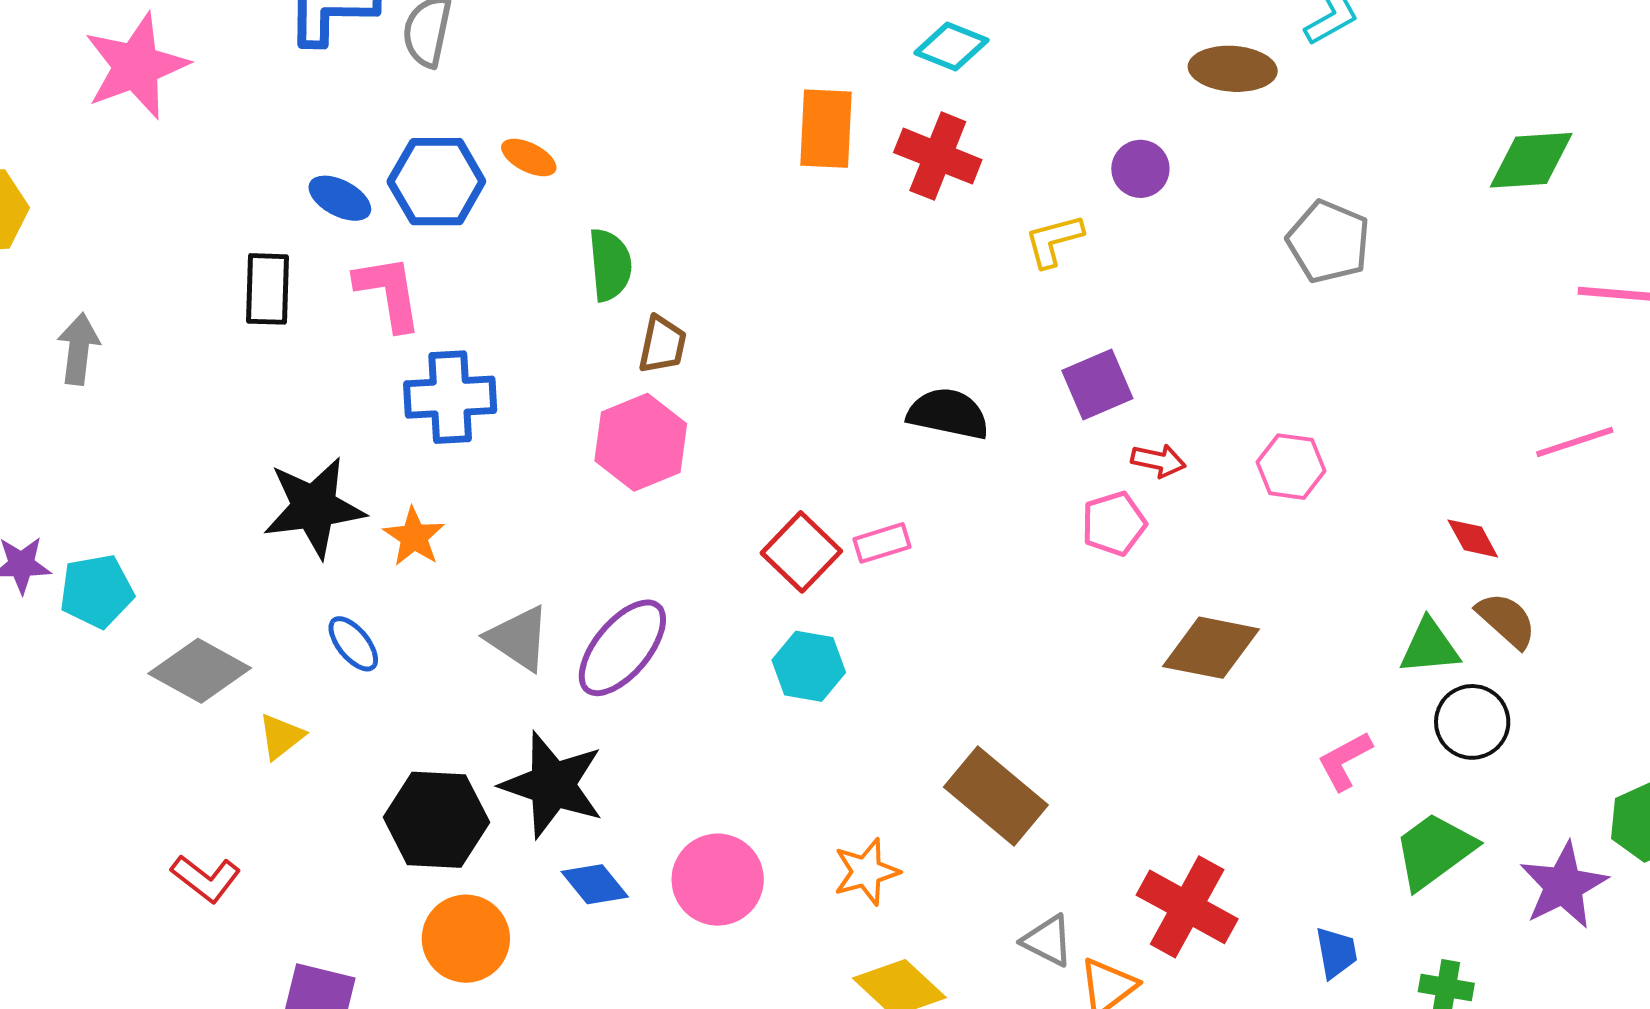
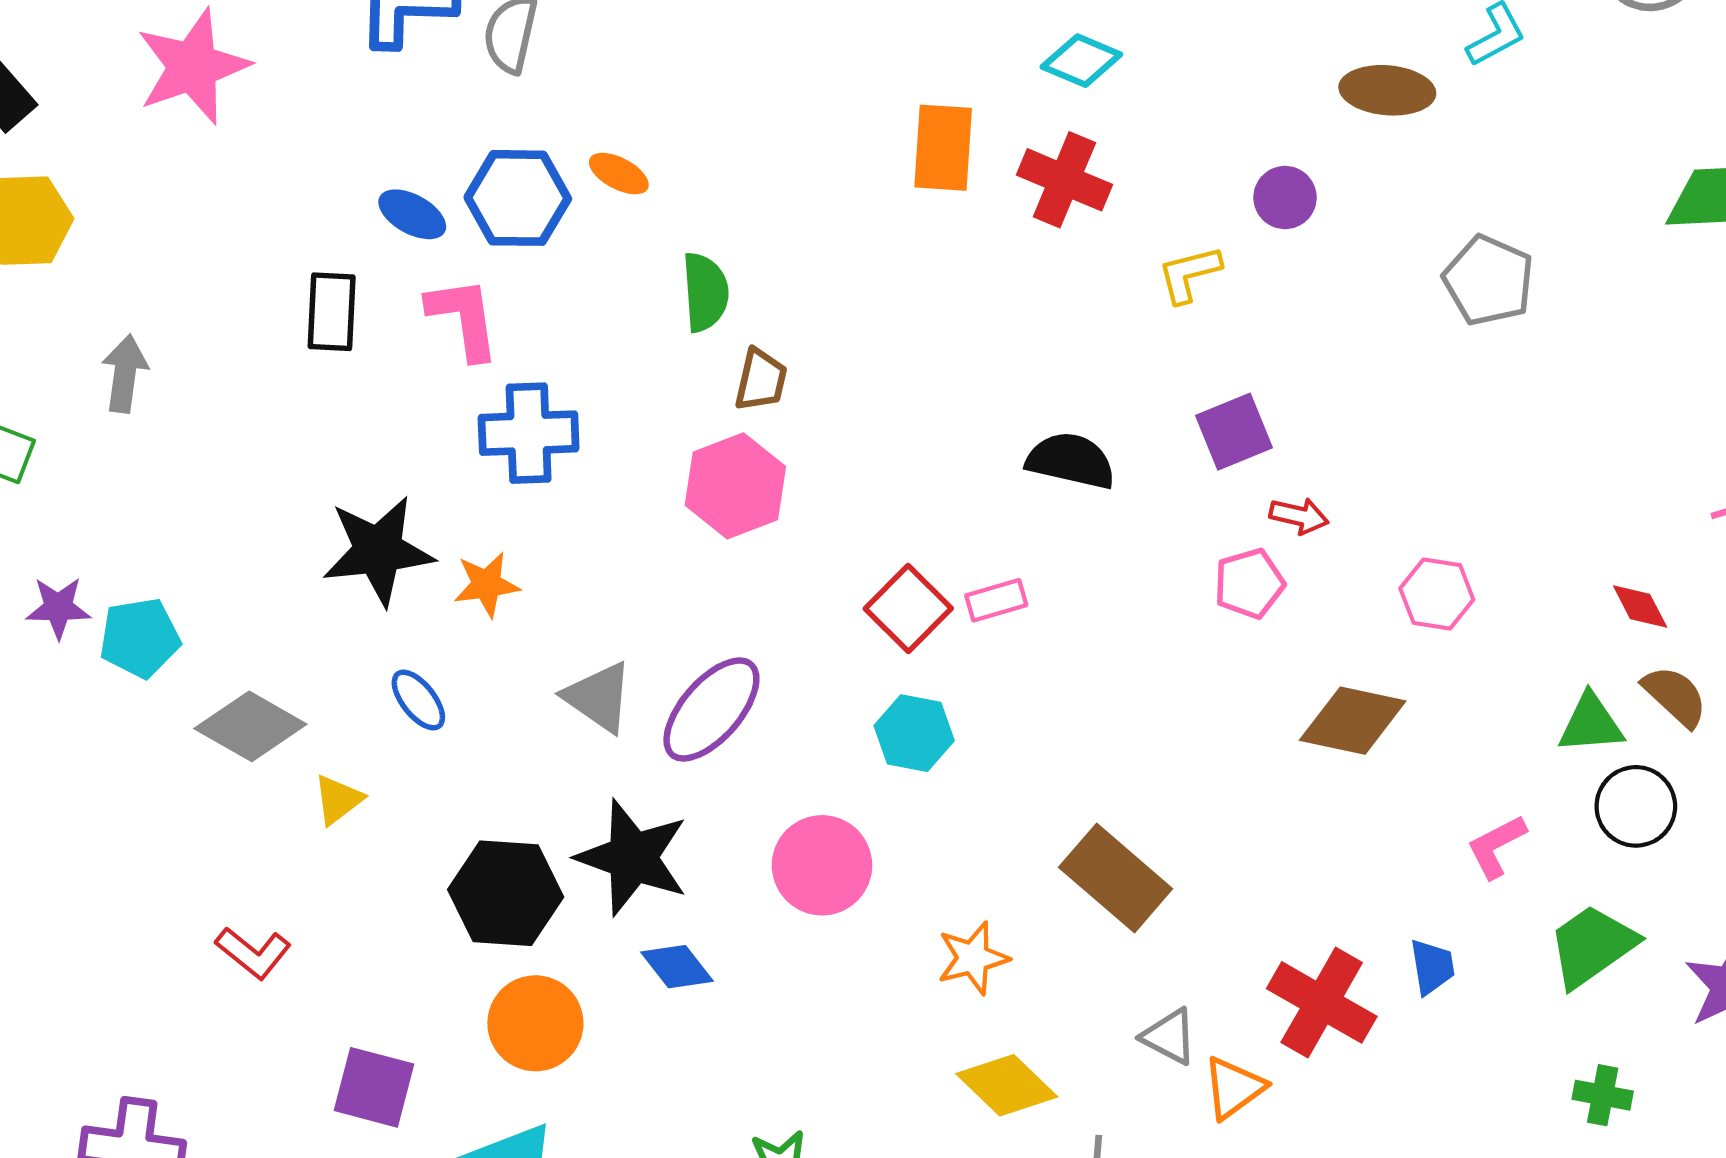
pink hexagon: (1291, 467) -> (1437, 594), moved
orange star: (414, 537) -> (486, 584), turned 30
pink circle: (718, 880) -> (822, 865), moved
blue trapezoid: (1336, 953) -> (1432, 967), moved

